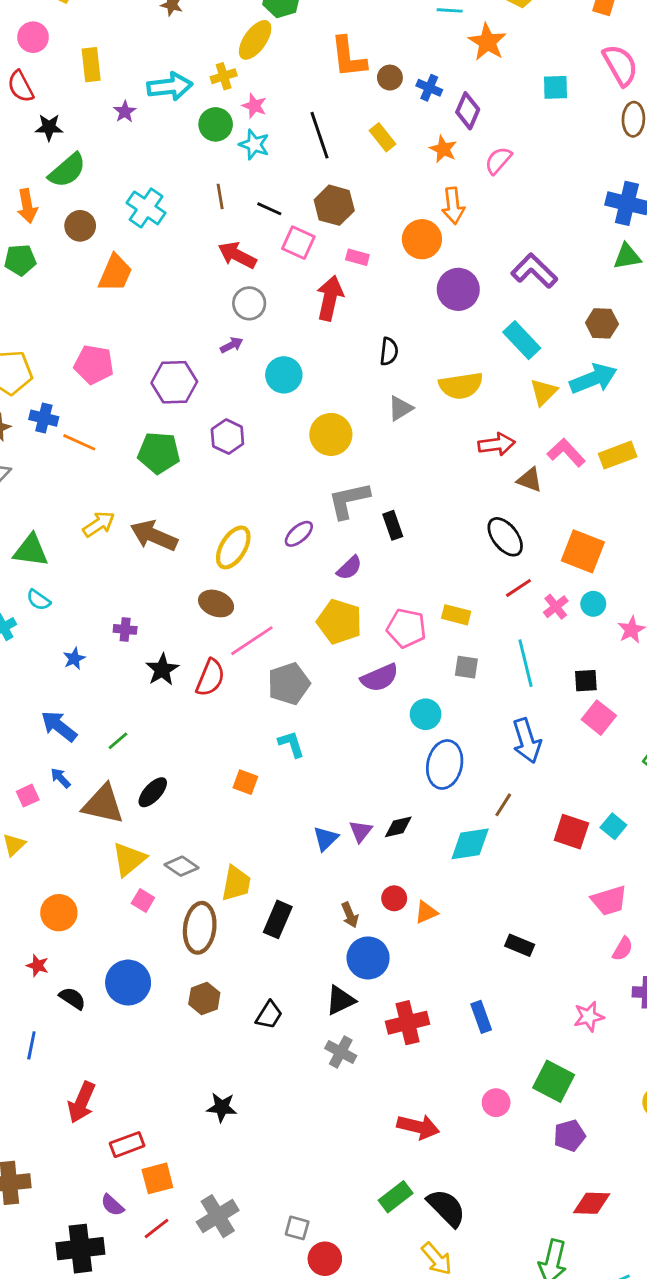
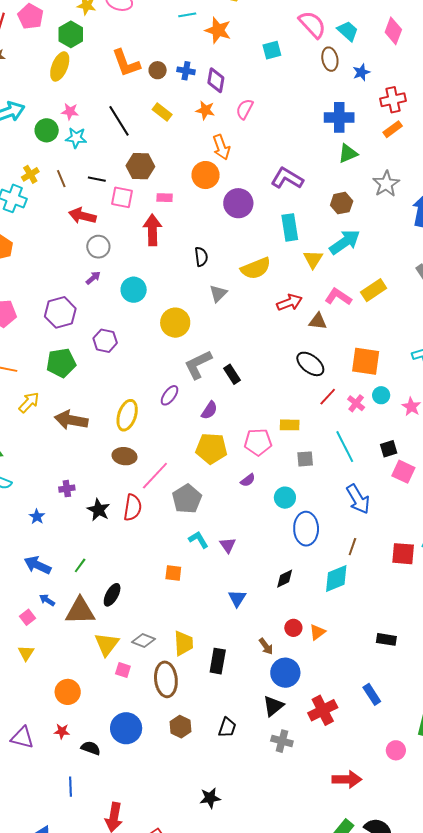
yellow cross: (224, 76) -> (30, 174), moved
cyan rectangle: (522, 340) -> (290, 227), turned 48
yellow arrow: (99, 524) -> (29, 402), moved
purple semicircle: (380, 678) -> (248, 480), size x0.6
purple triangle: (361, 831) -> (228, 545), moved

